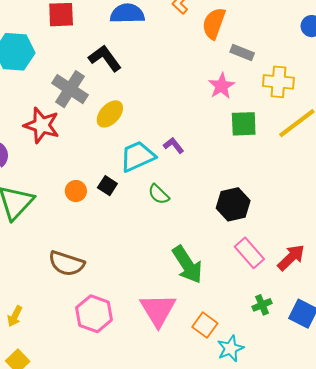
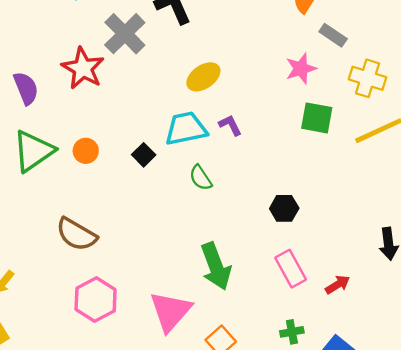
yellow ellipse: (110, 114) -> (203, 77), moved
orange circle: (76, 191) -> (86, 151), moved
black hexagon: (233, 204) -> (284, 208), size x0.7
red arrow: (291, 258) -> (338, 285), size x0.7

